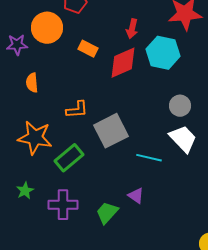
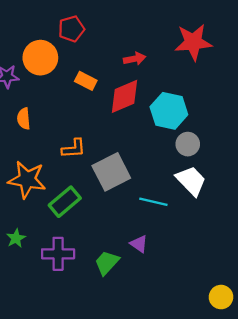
red arrow: (132, 29) -> (135, 59), turned -114
cyan hexagon: (163, 53) -> (169, 111), moved

